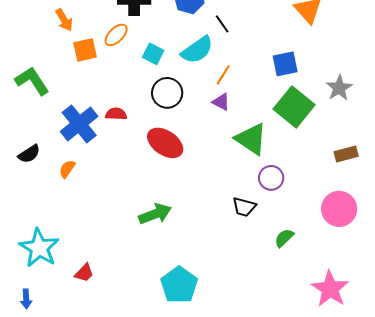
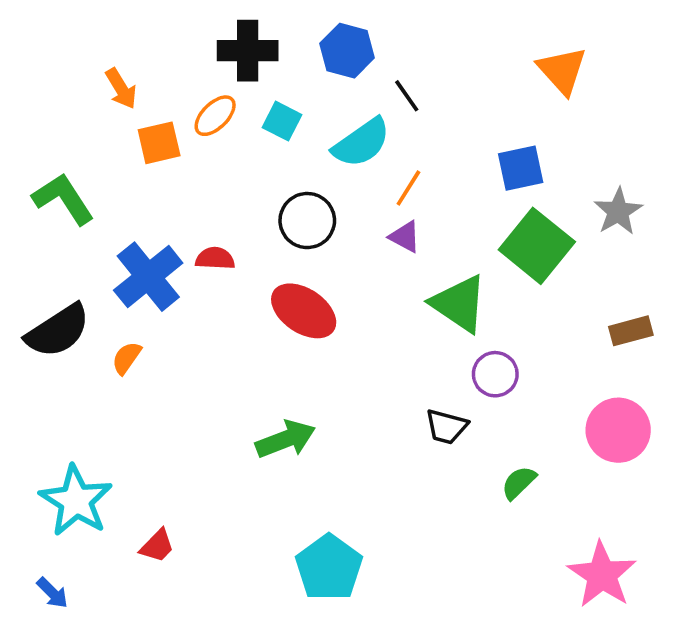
cyan square: (153, 54) -> (282, 121), moved
black semicircle: (29, 154) -> (58, 331), size x1.6
blue arrow: (26, 299) -> (52, 593), turned -42

